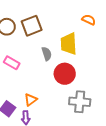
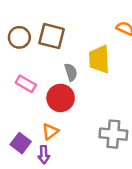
brown square: (32, 26) -> (52, 36), turned 35
red circle: (65, 74) -> (61, 98), moved

